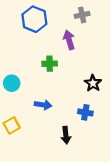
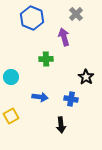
gray cross: (82, 15) -> (76, 14), turned -32
blue cross: (85, 112) -> (71, 99), moved

